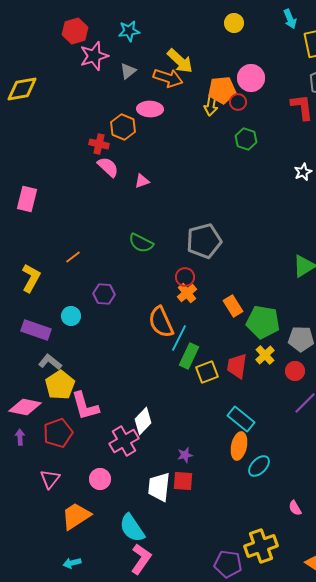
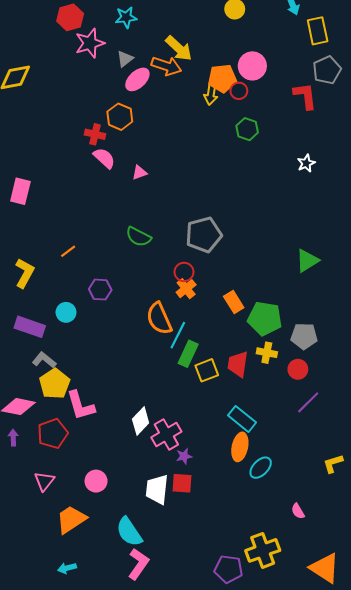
pink ellipse: (150, 109) -> (137, 79), moved, turned -45
yellow cross: (265, 355) -> (267, 353), turned -36
pink cross: (124, 441) -> (166, 435), moved

